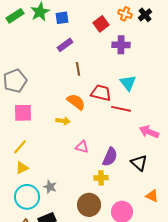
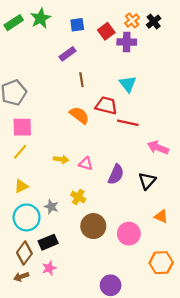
orange cross: (125, 14) -> (132, 20), turned 32
blue square: (62, 18) -> (77, 25), moved
purple cross: (121, 45) -> (127, 42), moved
cyan triangle: (128, 83) -> (128, 84), moved
yellow arrow: (63, 121) -> (61, 159), moved
yellow line: (20, 147) -> (20, 152), moved
black triangle: (139, 163) -> (147, 181), turned 30
yellow cross: (101, 178) -> (78, 197), moved, turned 32

